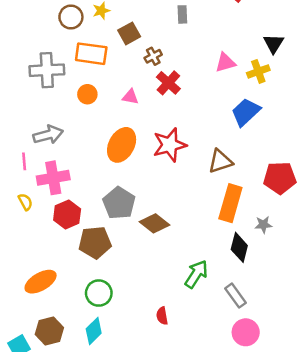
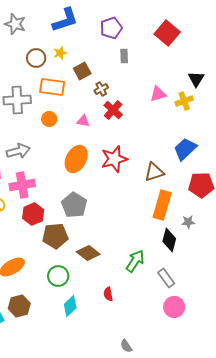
blue trapezoid: (246, 112) -> (185, 149), moved
brown diamond: (154, 223) -> (88, 253), moved
cyan diamond: (94, 331) -> (70, 306), moved

